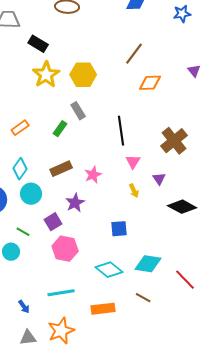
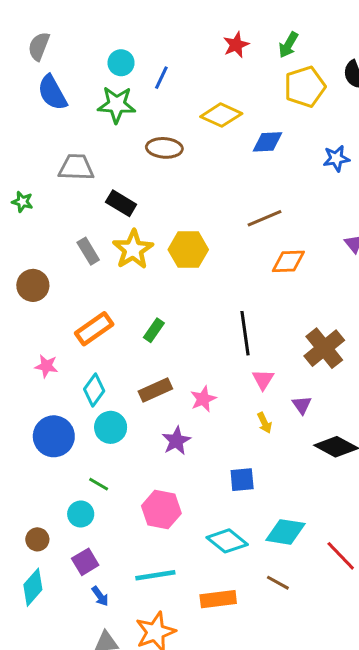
brown line: (134, 54) -> (264, 218), turned 30
gray rectangle: (78, 111) -> (88, 251), moved
orange rectangle: (20, 128) -> (94, 329), size x1.4
purple square: (53, 222) -> (85, 562), moved

